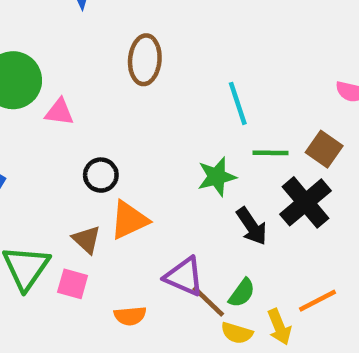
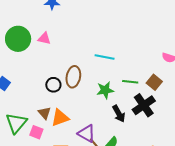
brown ellipse: (145, 60) -> (73, 77), moved
cyan line: (238, 103) -> (105, 57), moved, turned -66
pink triangle: (59, 112) -> (44, 39), moved
orange triangle: (129, 220) -> (60, 118), moved

